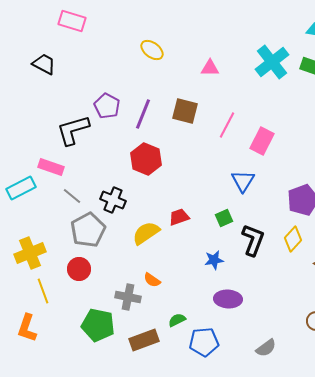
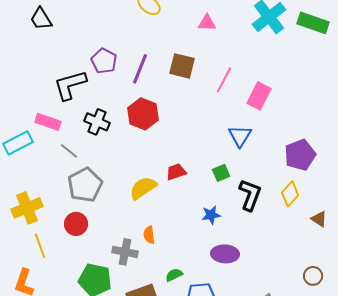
black trapezoid: (44, 64) -> (41, 19), turned -150
black cross: (113, 200) -> (97, 122), moved
orange semicircle: (152, 280) -> (149, 235), turned 48

